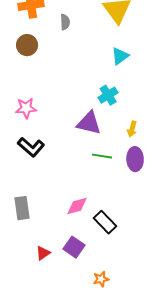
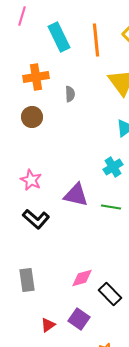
pink star: (26, 108) -> (31, 180), turned 30
purple triangle: (89, 123) -> (76, 195), moved
green line: (102, 156) -> (111, 207), moved

